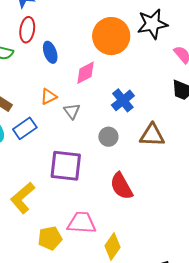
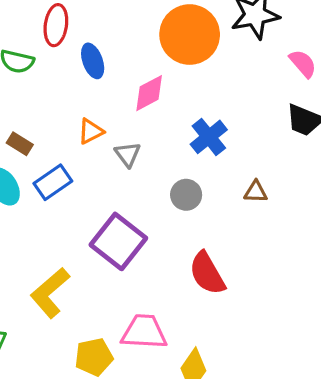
brown triangle: (152, 135) -> (256, 192), size x0.6
purple square: (66, 166) -> (118, 241), turned 32

